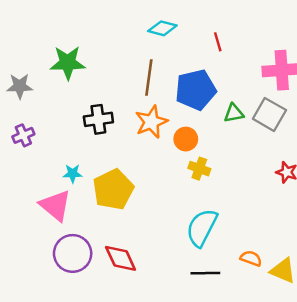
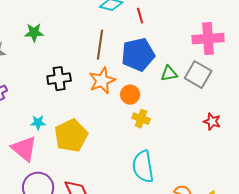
red line: (218, 42) -> (140, 16), moved
green star: (68, 63) -> (34, 33), size x0.7
cyan semicircle: (202, 228) -> (143, 167), turned -36

